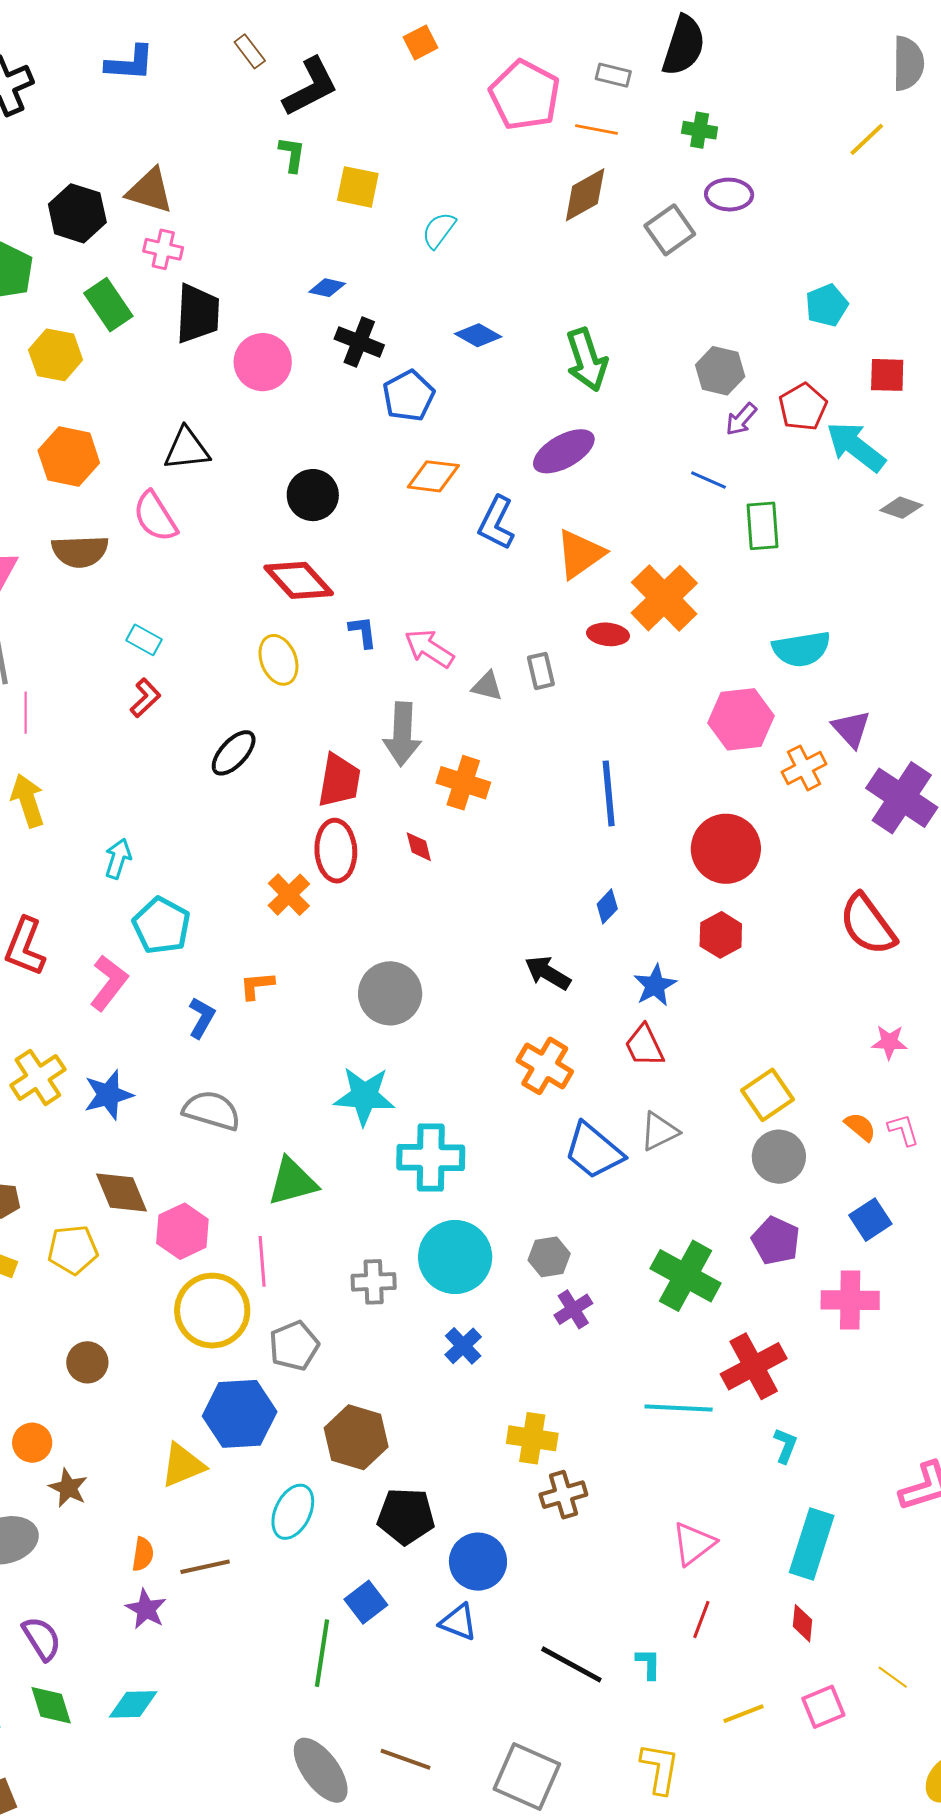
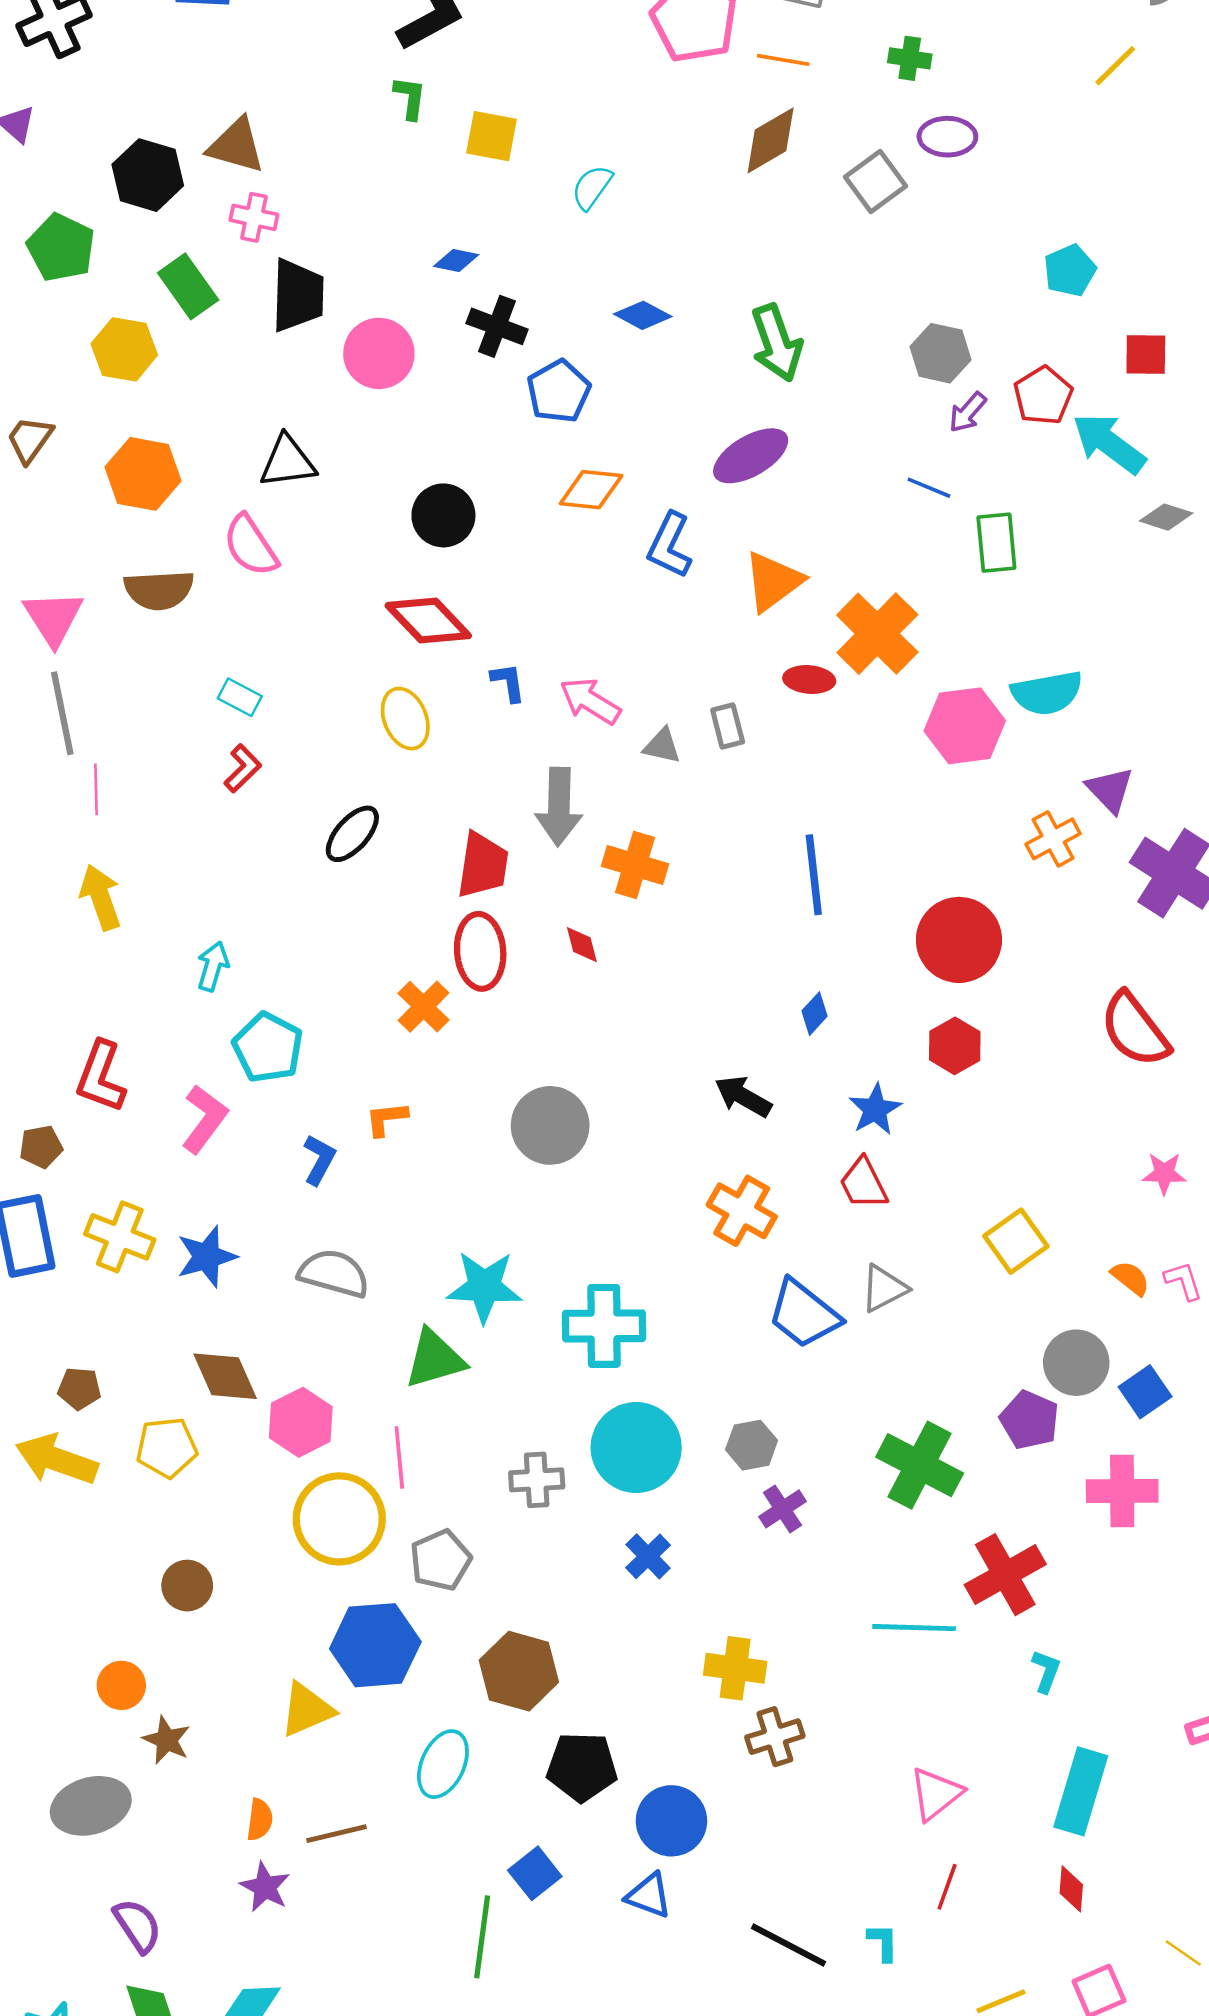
pink hexagon: (741, 719) -> (965, 726), moved
yellow cross: (38, 1077) -> (120, 1237), turned -34
cyan star: (364, 1096) -> (484, 1287), moved
gray circle: (779, 1157) -> (1076, 1363), moved

